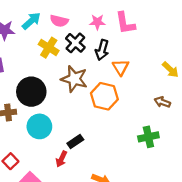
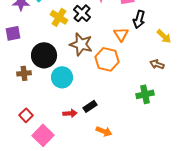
black arrow: (102, 50) -> (139, 19), moved
cyan circle: (39, 126) -> (62, 77), moved
black rectangle: (75, 142) -> (90, 106), moved
red arrow: (61, 159) -> (70, 113), turned -120

